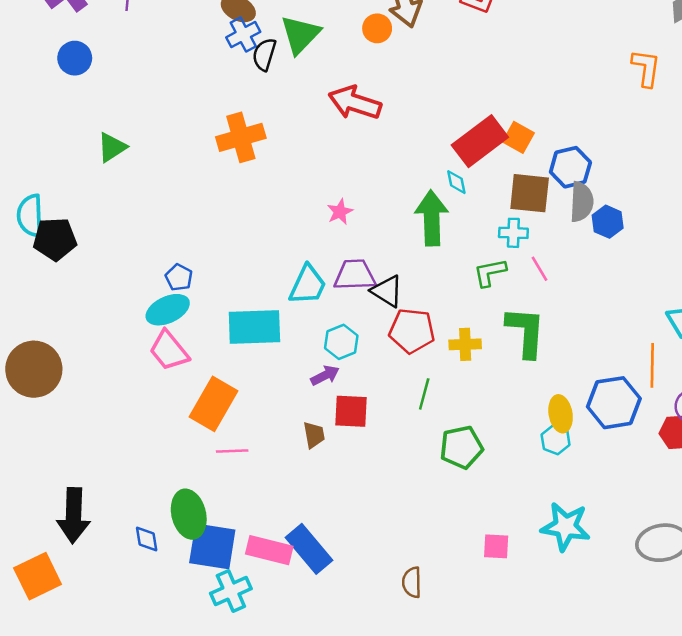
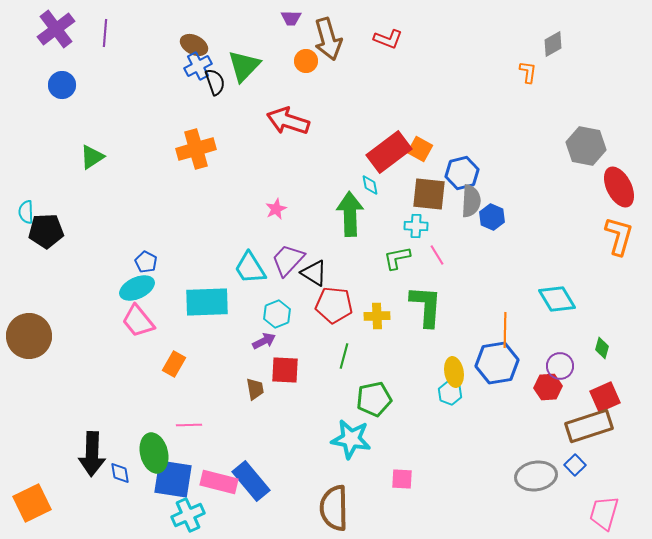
black semicircle: (264, 54) -> (215, 82), turned 144
orange L-shape: (646, 68) -> (528, 72), moved, size x0.7
cyan semicircle: (30, 215) -> (26, 212), size x0.7
purple trapezoid: (355, 275) -> (288, 260), turned -45
cyan trapezoid: (308, 285) -> (250, 268), turned 123
orange line: (652, 365) -> (505, 330), moved
orange rectangle: (214, 404) -> (174, 364), size x0.6
pink line: (232, 451) -> (189, 425), moved
black arrow: (73, 515) -> (92, 454), moved
cyan star: (565, 527) -> (351, 439), moved
brown semicircle: (412, 582) -> (334, 508), size x1.8

